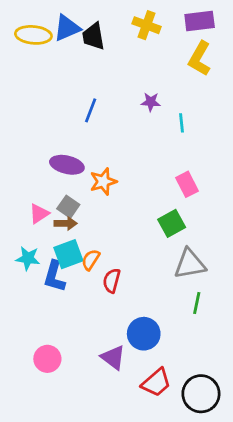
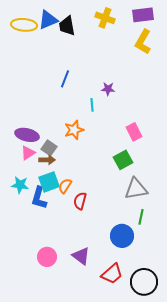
purple star: (151, 102) -> (108, 89), moved
cyan line: (181, 123) -> (92, 105), moved
purple ellipse: (67, 165) -> (27, 135), moved
blue circle: (144, 334) -> (122, 236), moved
pink circle: (47, 359) -> (47, 257), moved

